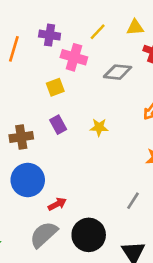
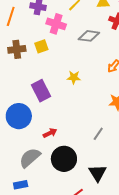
purple rectangle: (58, 125) -> (41, 91), moved, size x1.5
brown cross: (21, 137) -> (17, 49), moved
red arrow: (57, 204) -> (50, 133), moved

